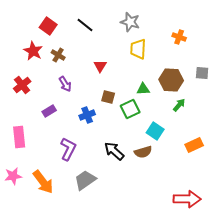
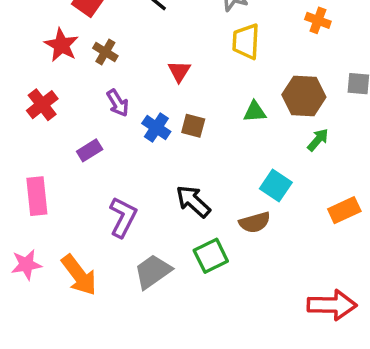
green square: (130, 109) -> (211, 256), moved
blue cross: (87, 115) -> (156, 128), moved, turned -35
black arrow: (114, 151) -> (193, 201), moved

